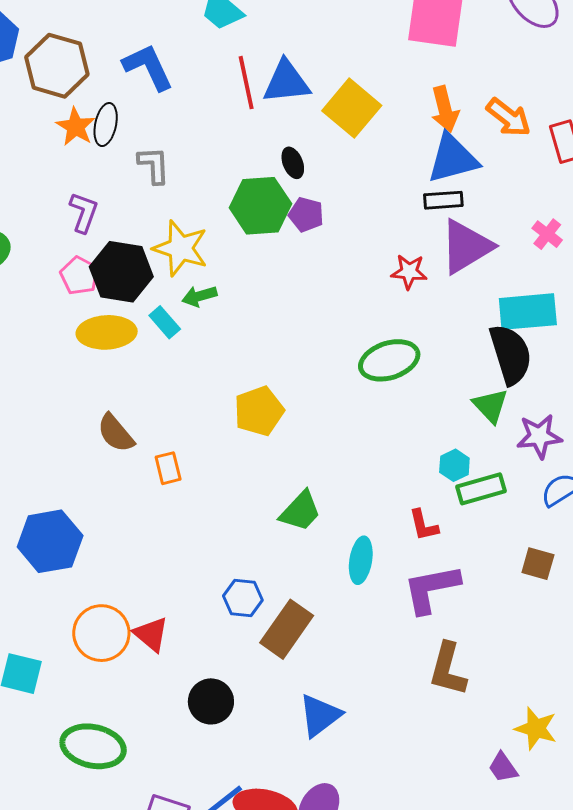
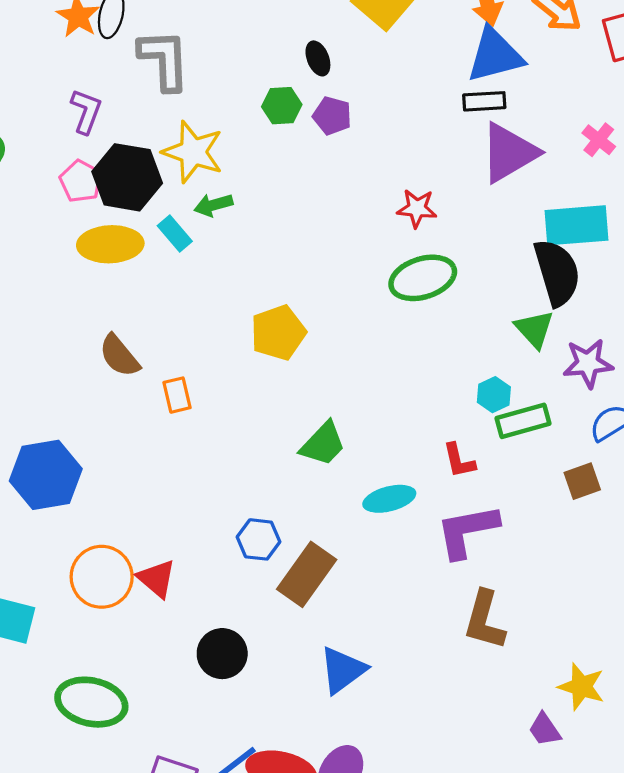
gray L-shape: (154, 165) -> (164, 60), size x1.5
green hexagon: (260, 206) -> (282, 106), size x0.6
red star: (409, 272) -> (417, 208), moved
cyan ellipse: (361, 560) -> (389, 499), turned 66
brown square: (538, 564) -> (582, 481), moved, turned -36

